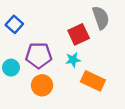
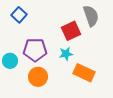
blue square: (14, 24) -> (19, 15), moved

